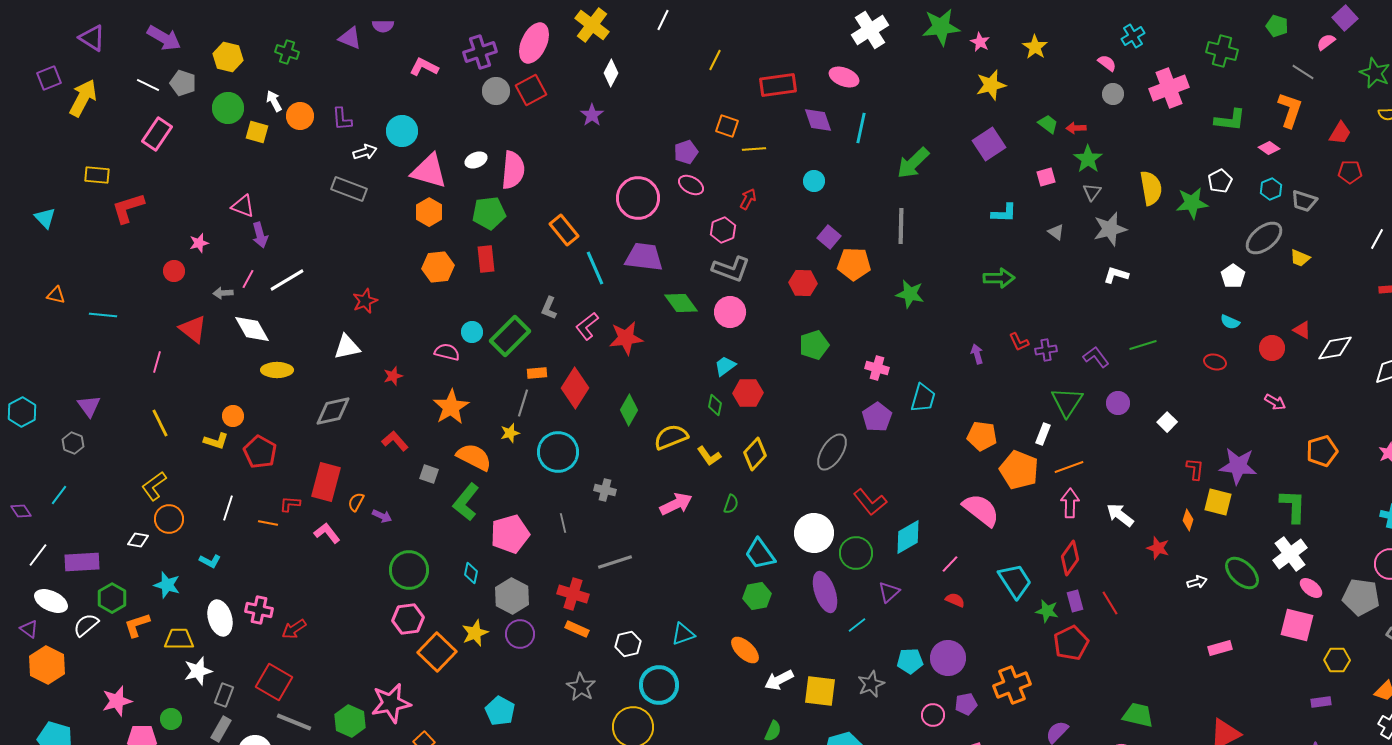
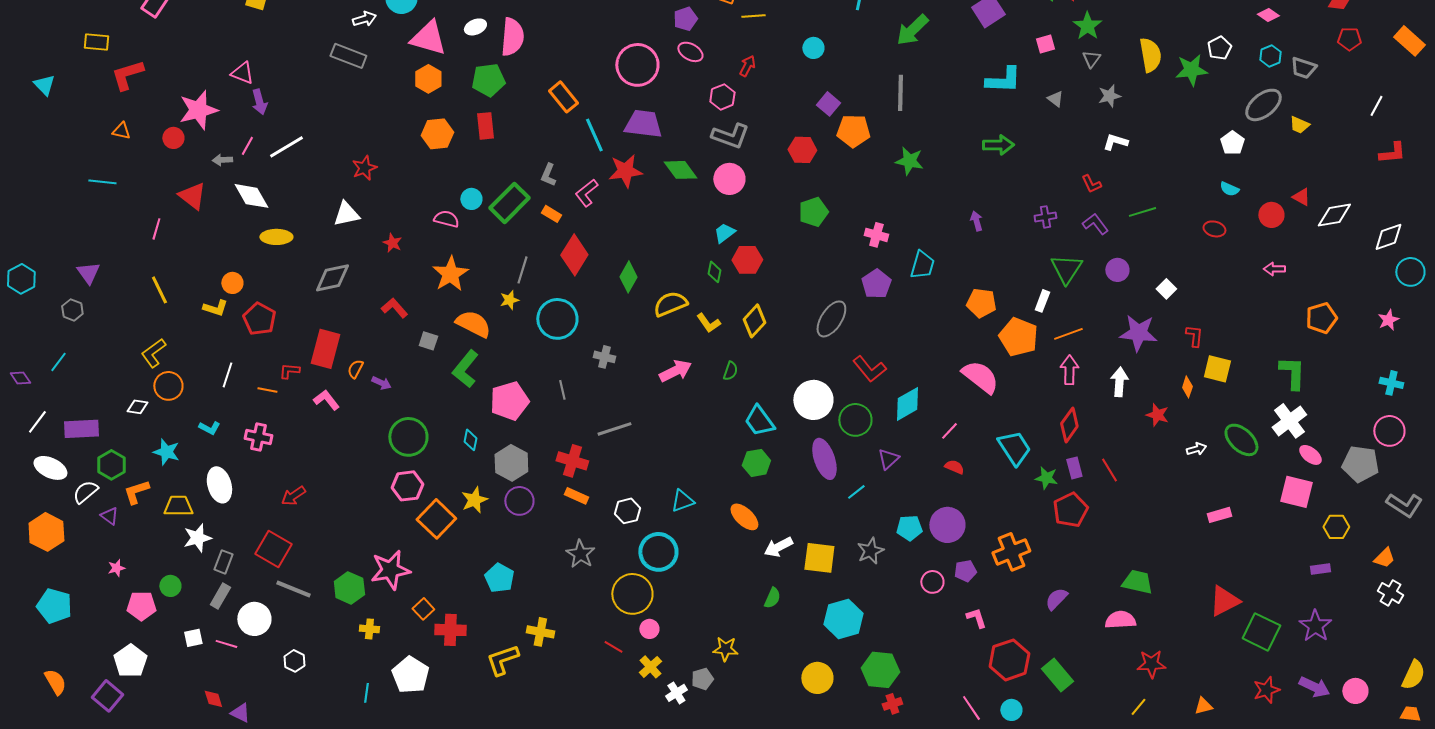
cyan L-shape: (1004, 213) -> (1003, 80), size x1.4
gray star: (1110, 229) -> (1109, 96), size x0.7
pink star: (199, 243) -> (198, 110), size x2.0
orange triangle: (56, 295) -> (121, 131), moved
red star: (626, 338) -> (625, 171), moved
red L-shape: (1019, 342) -> (1091, 184), moved
orange rectangle: (537, 373) -> (551, 214), moved, turned 36
red star: (393, 376) -> (392, 243), turned -30
pink arrow: (1275, 402) -> (1274, 269), turned 150
purple star: (1238, 466) -> (1138, 333), moved
white arrow: (1120, 515) -> (1119, 382), turned 56
pink cross: (259, 610) -> (258, 437), moved
purple triangle: (29, 629) -> (109, 516), moved
pink star: (117, 701) -> (116, 568), size x0.6

